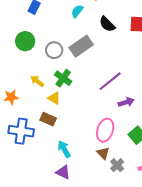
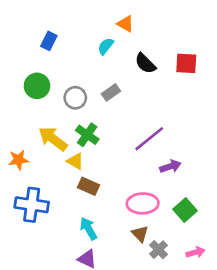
gray rectangle: (81, 46) -> (111, 92), size x0.6
yellow arrow: (37, 81) -> (53, 139), size x1.6
brown rectangle: (48, 119) -> (89, 186), moved
pink ellipse: (105, 130) -> (143, 203), turned 70

